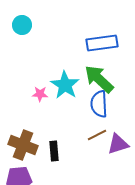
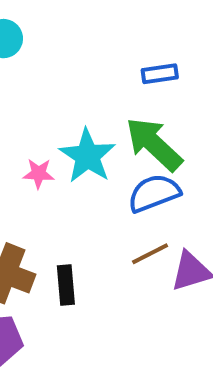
blue rectangle: (102, 43) -> (160, 74), size x0.6
blue semicircle: (99, 104) -> (154, 193), turned 72

